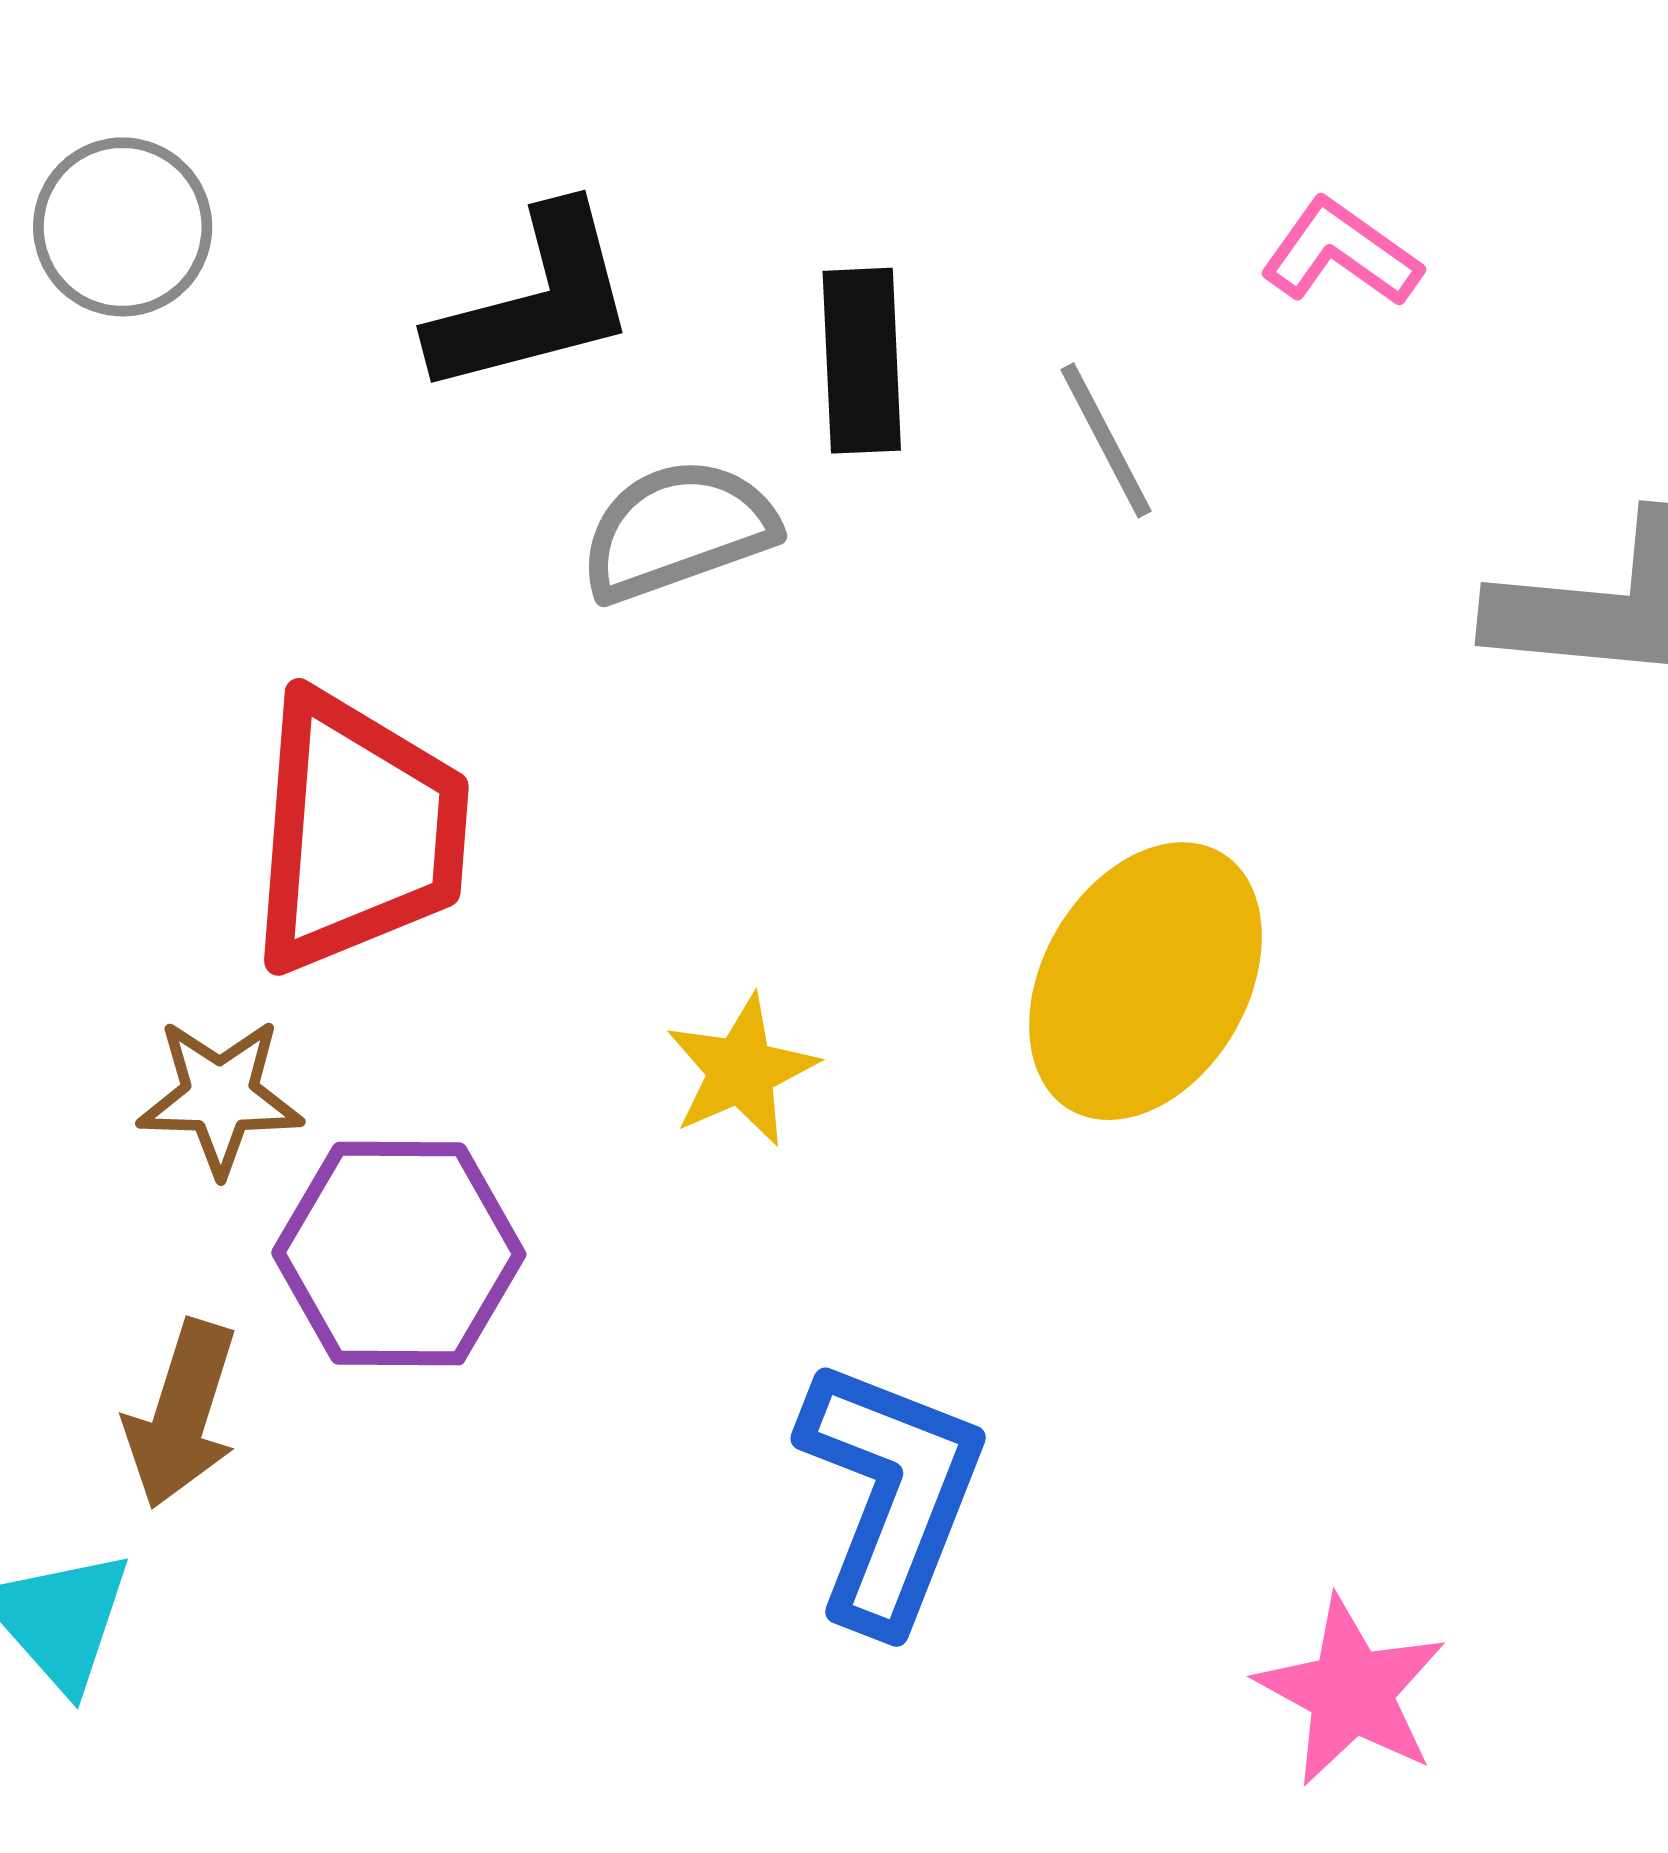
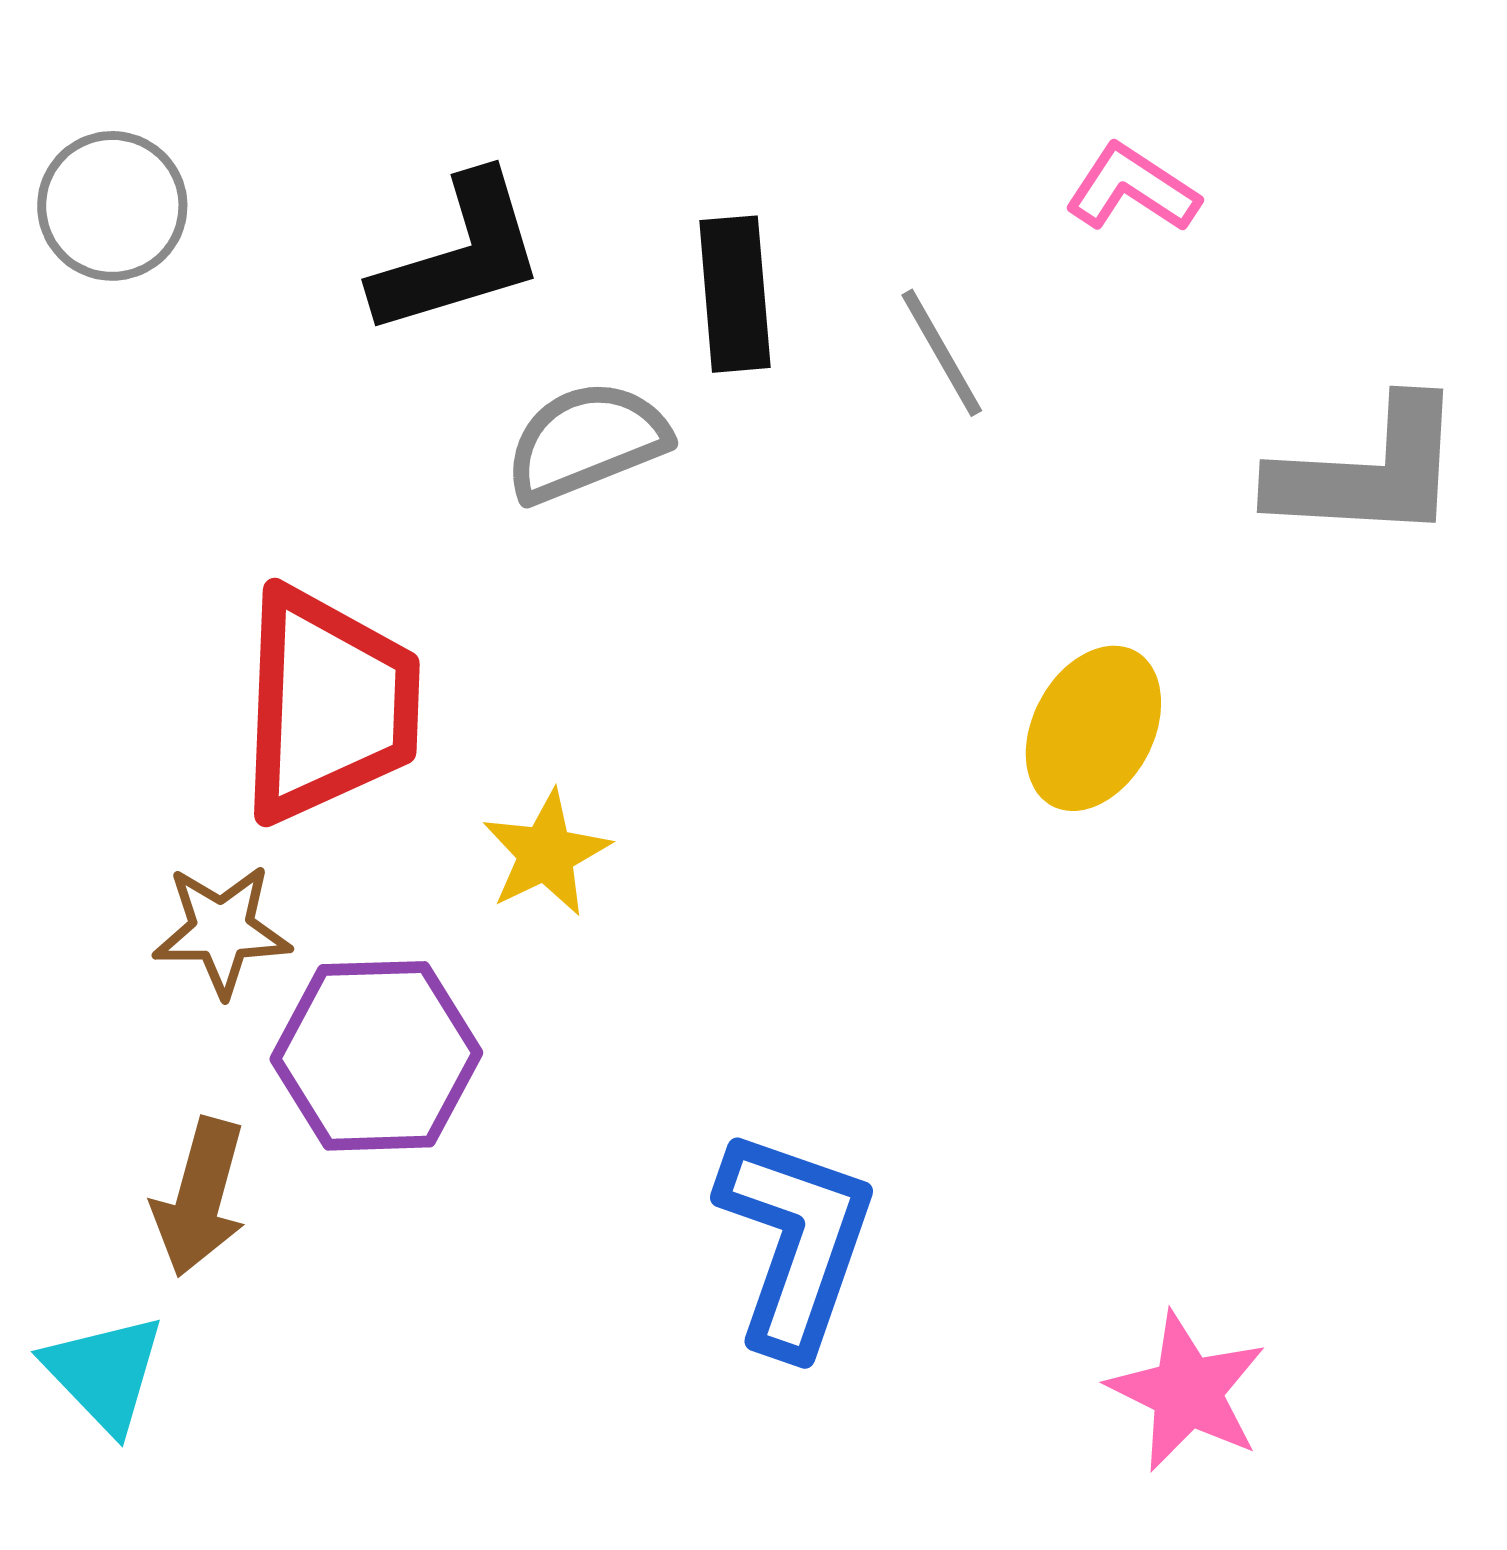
yellow ellipse: (1145, 981) -> (1093, 728), moved, size x0.7
yellow star: (741, 1071) -> (546, 853), moved

